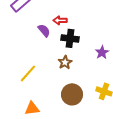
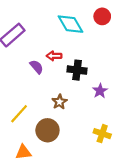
black cross: (70, 38) -> (77, 70), moved
brown circle: (72, 94) -> (47, 130), moved

